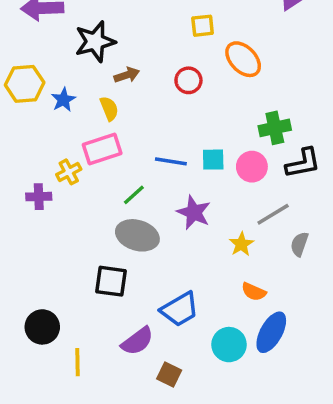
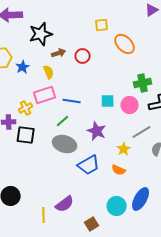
red circle: (188, 80) -> (83, 56), moved
blue line: (171, 161) -> (72, 101), moved
black square: (111, 281) -> (26, 135), moved
orange semicircle: (254, 292) -> (119, 170), moved
blue trapezoid: (180, 309) -> (89, 165), moved
yellow line: (78, 362) -> (44, 215), moved
brown square: (169, 375) -> (92, 224), moved, turned 32

